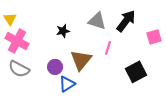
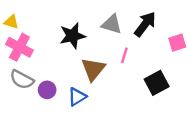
yellow triangle: (10, 19) -> (11, 22), turned -40
black star: (63, 31) -> (72, 36), size x1.6
purple circle: (55, 67) -> (47, 90), moved

